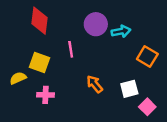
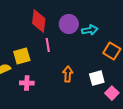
red diamond: (40, 21) -> (39, 21), moved
yellow square: (40, 63) -> (22, 56), turned -36
orange arrow: (95, 84) -> (68, 74), turned 42

